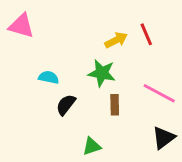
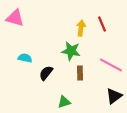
yellow arrow: (116, 40) -> (81, 28), turned -56
cyan semicircle: (49, 77) -> (25, 58), moved

